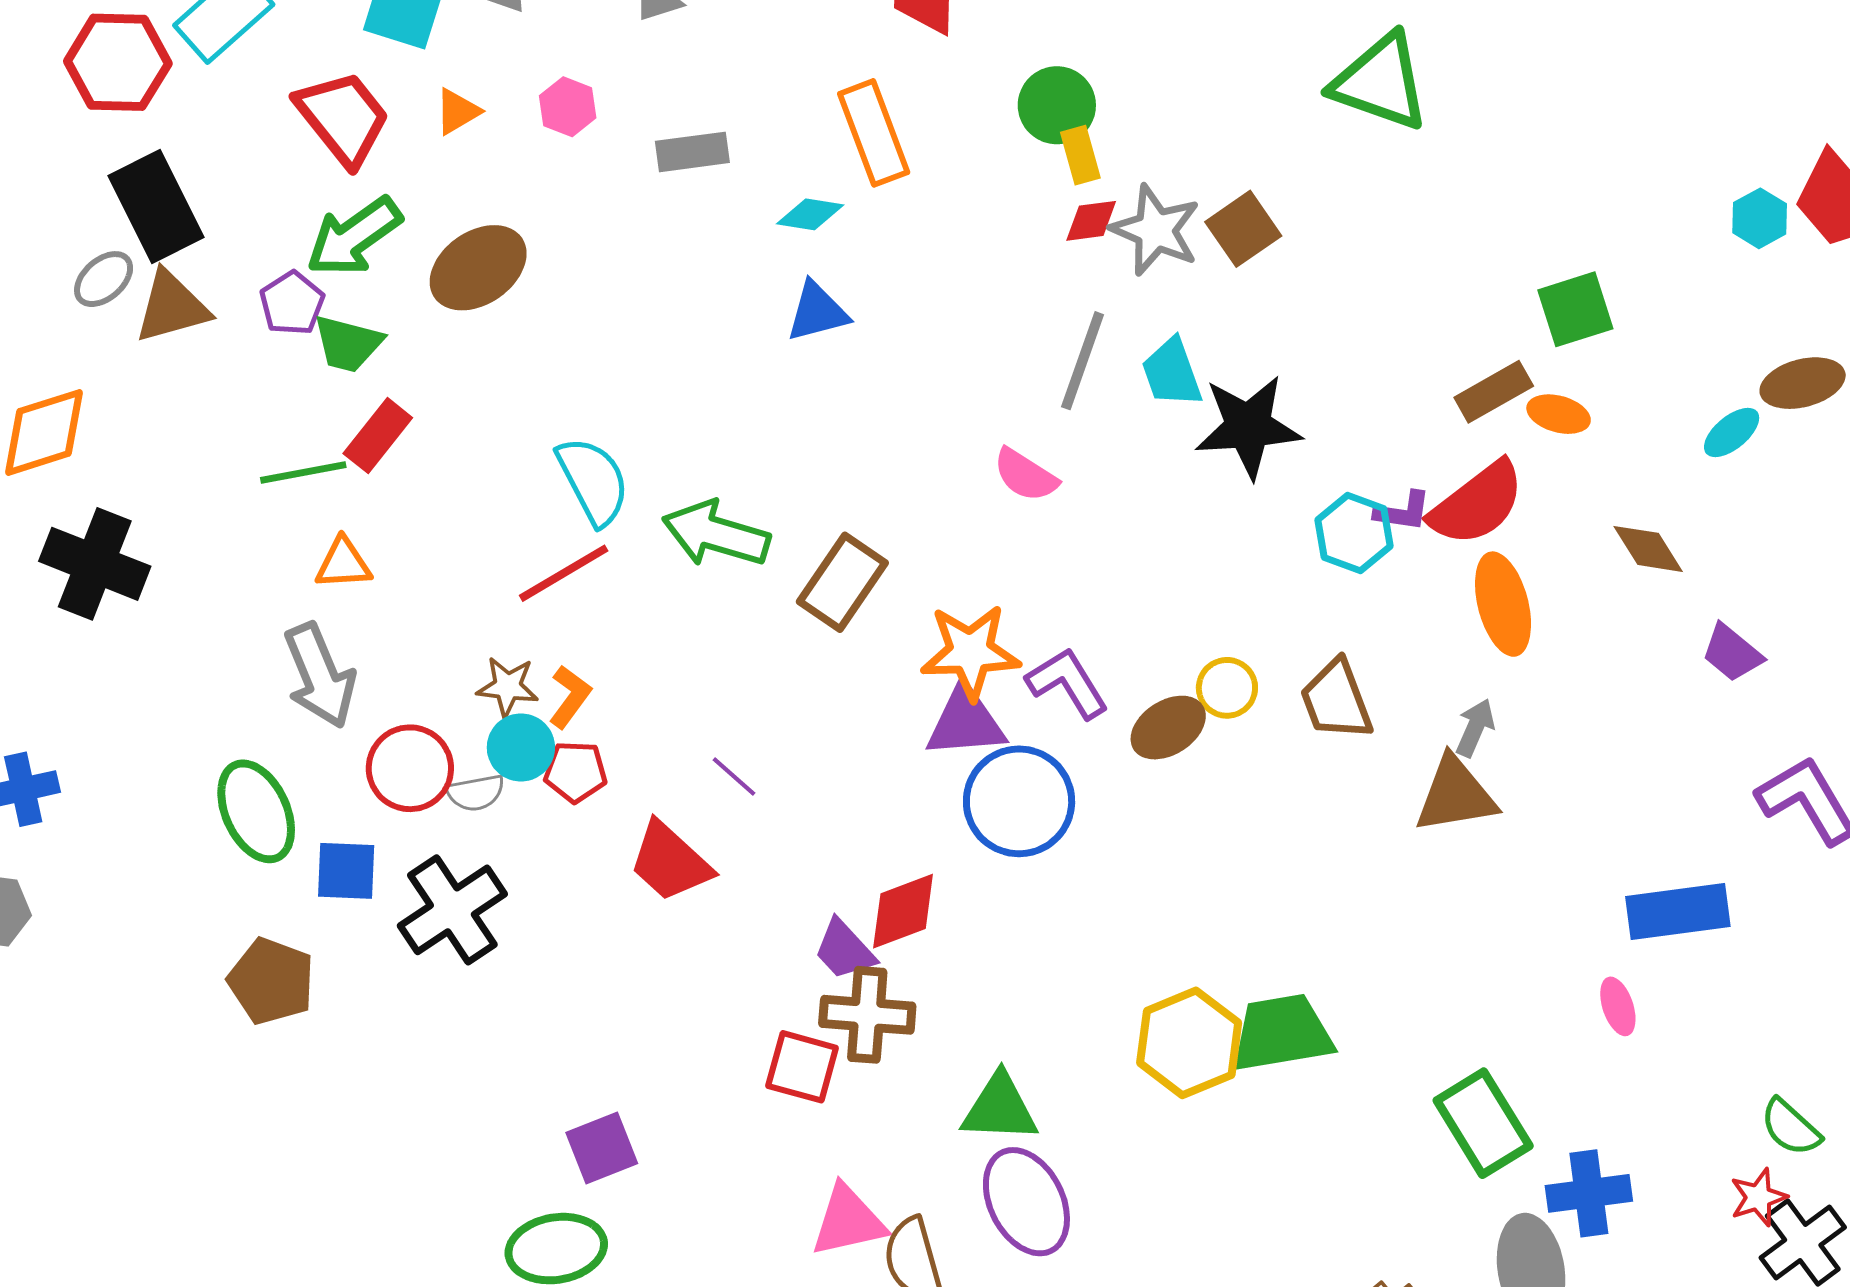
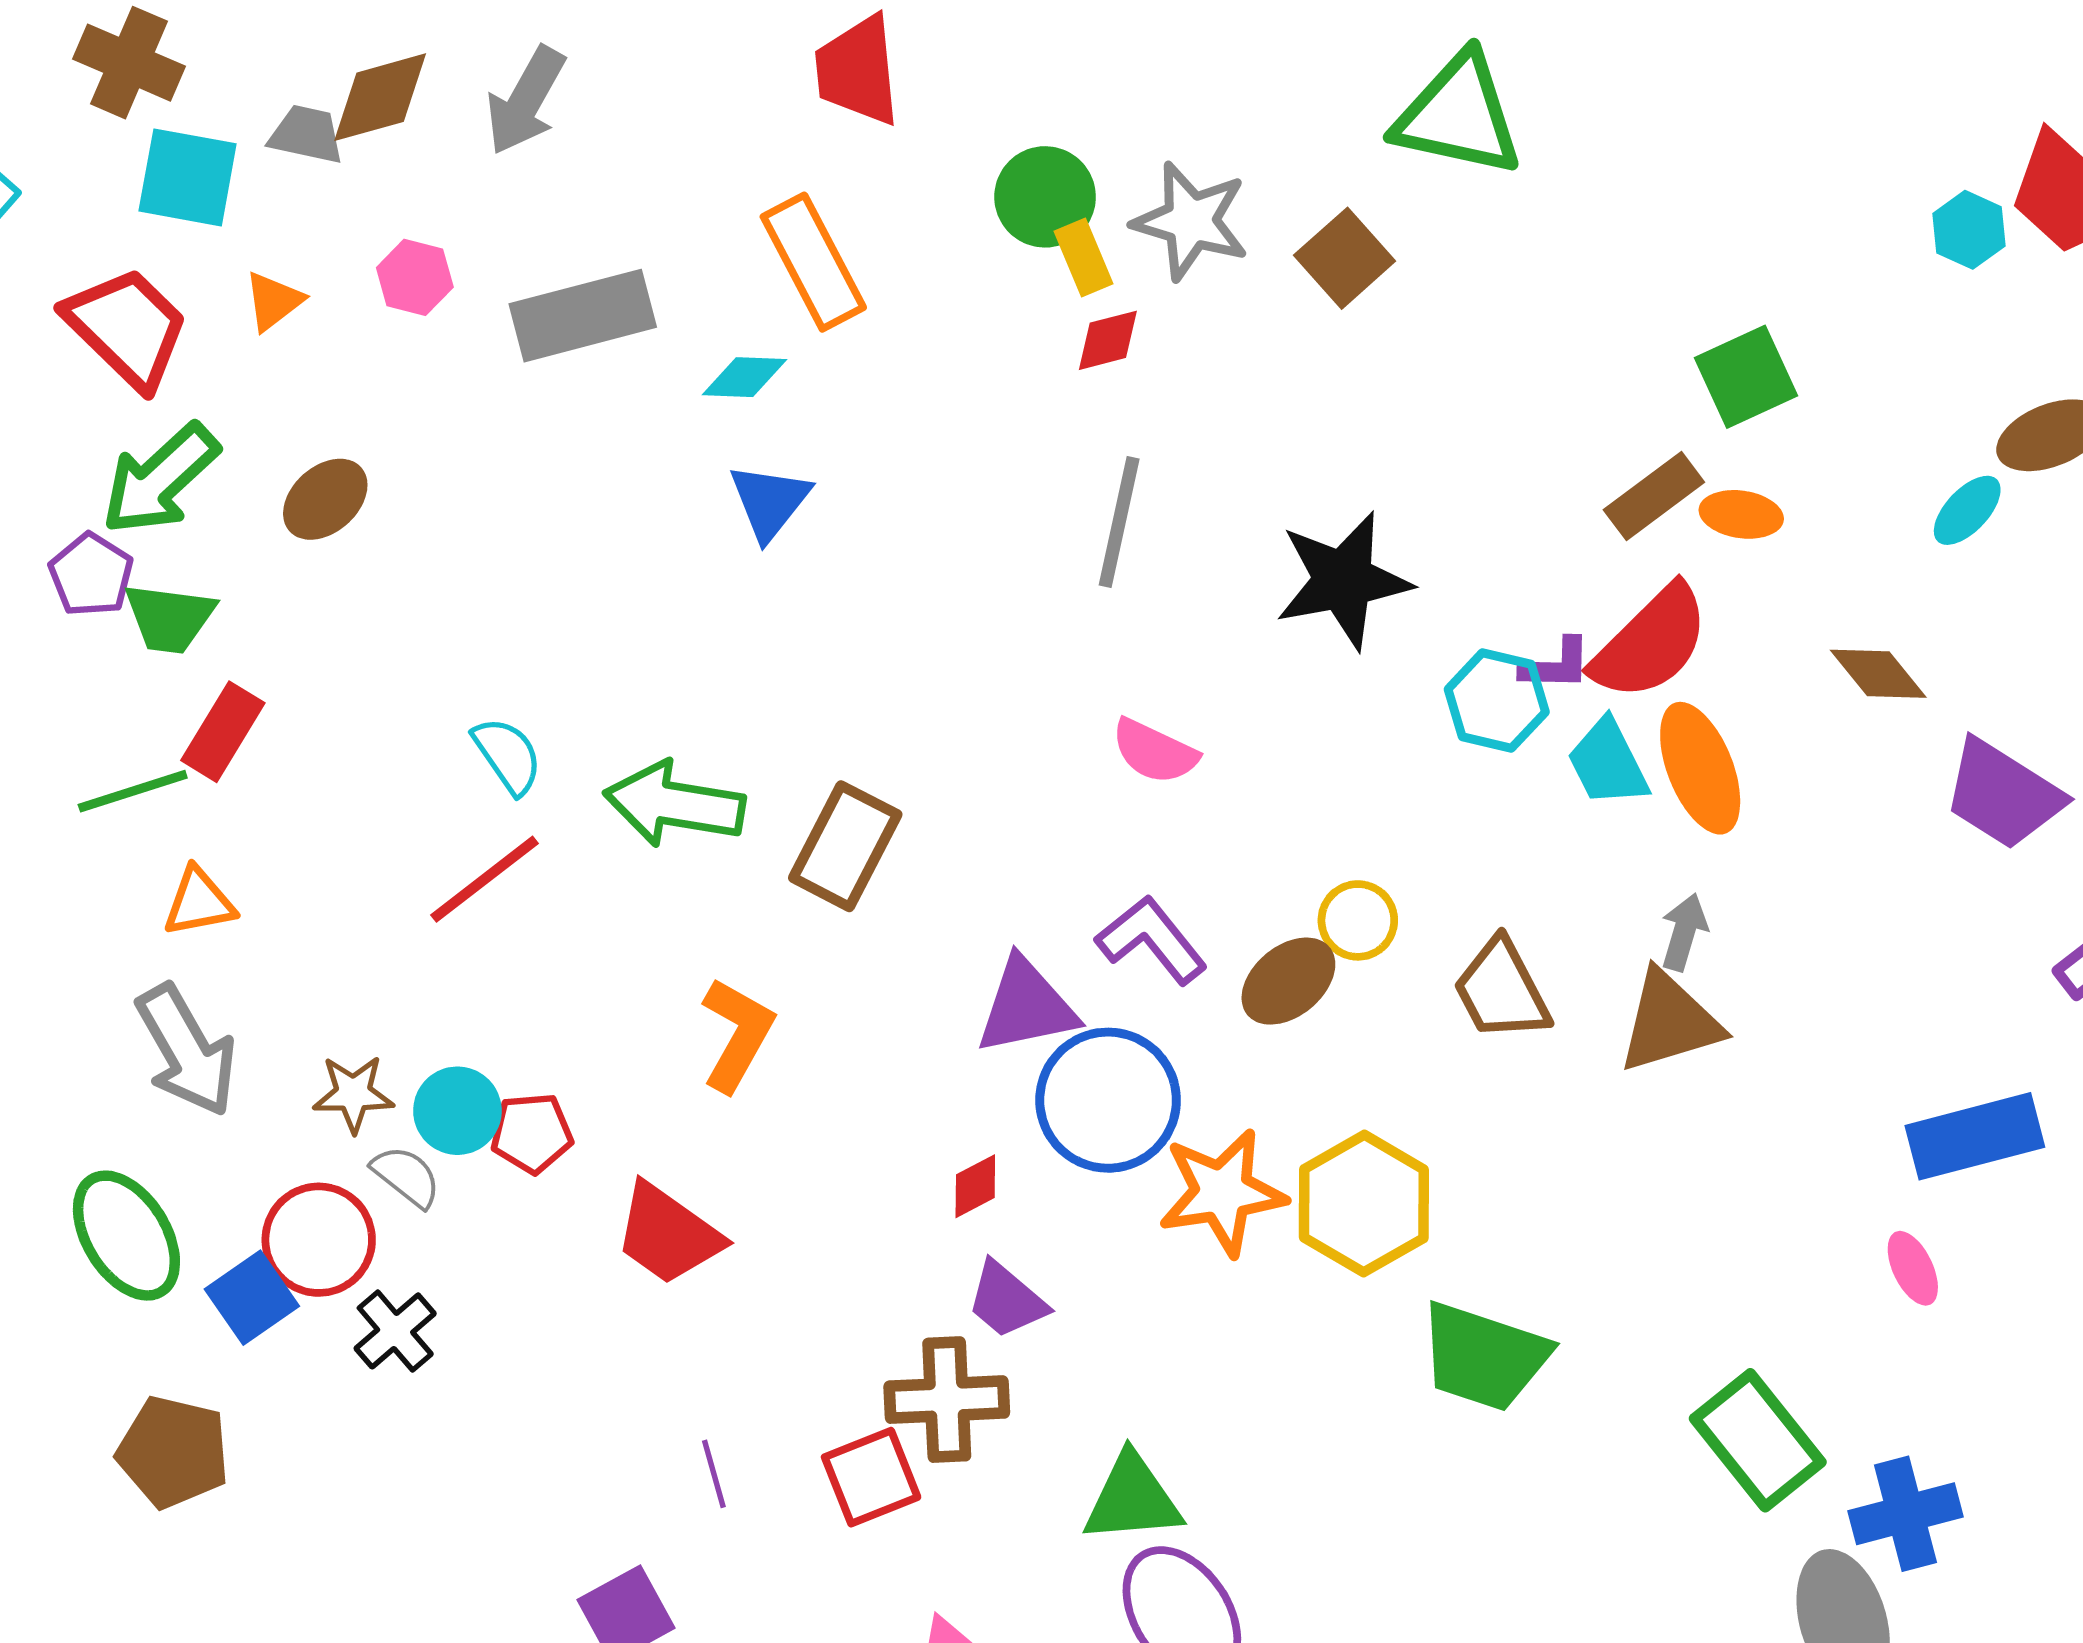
gray rectangle: (692, 152) -> (583, 316), size x1.5
brown square: (1243, 229) -> (1345, 258), moved
gray star: (1156, 230) -> (1191, 221), moved
brown ellipse: (478, 268) -> (325, 499), size x0.7
blue triangle: (817, 312) -> (770, 502), turned -30
cyan trapezoid: (1172, 373) -> (1608, 763), moved
pink semicircle: (1025, 475) -> (1154, 751), moved
cyan semicircle: (593, 481) -> (508, 755), size x0.7
orange star: (970, 652) -> (1222, 1192), moved
purple trapezoid: (1732, 653) -> (2003, 794), size x1.5
brown star: (508, 687) -> (353, 1094), moved
orange L-shape: (570, 697) -> (737, 1035), moved, size x1.4
brown trapezoid: (1336, 700) -> (1502, 990), moved
red circle: (410, 768) -> (319, 1240), moved
purple line: (734, 776) -> (714, 1474), moved, turned 40
gray semicircle: (476, 793) -> (406, 1176), turned -124
blue square: (346, 871) -> (252, 1298), turned -30
black cross: (452, 910) -> (395, 1331), size x0.6
red diamond: (903, 911) -> (975, 1186), moved, size x0.6
purple trapezoid: (844, 950) -> (1007, 1300), moved
green trapezoid: (1282, 1033) -> (1484, 1357), turned -145
yellow hexagon: (1189, 1043) -> (1364, 1204), moved
red square: (802, 1067) -> (871, 1477), turned -30

